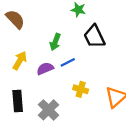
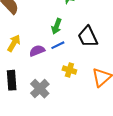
black trapezoid: (94, 37) -> (88, 37), moved
green arrow: (55, 42) -> (57, 26), moved

